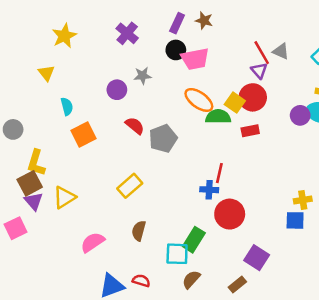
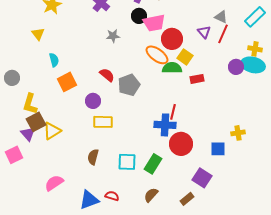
red line: (262, 53) -> (223, 34), moved, turned 54
purple circle: (117, 90) -> (93, 101), moved
red circle: (253, 97) -> (172, 39), moved
brown square: (30, 183) -> (36, 122), moved
yellow rectangle: (130, 186) -> (103, 122), turned 42
blue cross: (209, 190) -> (165, 125), size x1.5
blue square: (295, 220) -> (218, 149), moved
brown semicircle: (139, 231) -> (93, 157), moved
pink semicircle: (93, 242) -> (54, 183), moved
cyan square: (177, 254) -> (127, 162), moved

